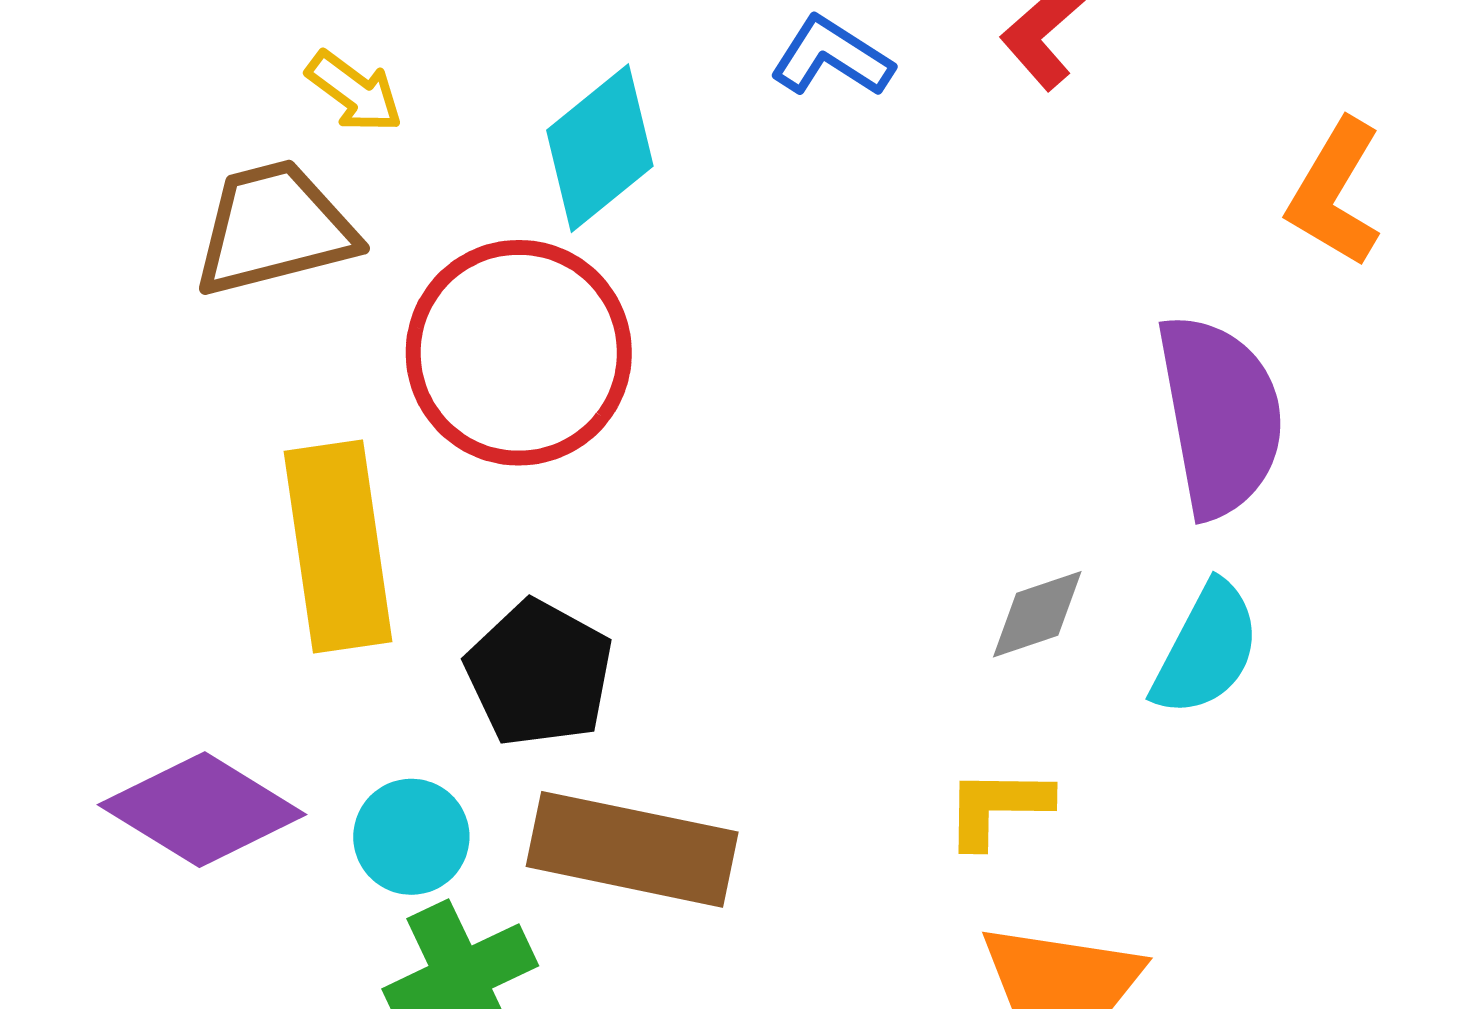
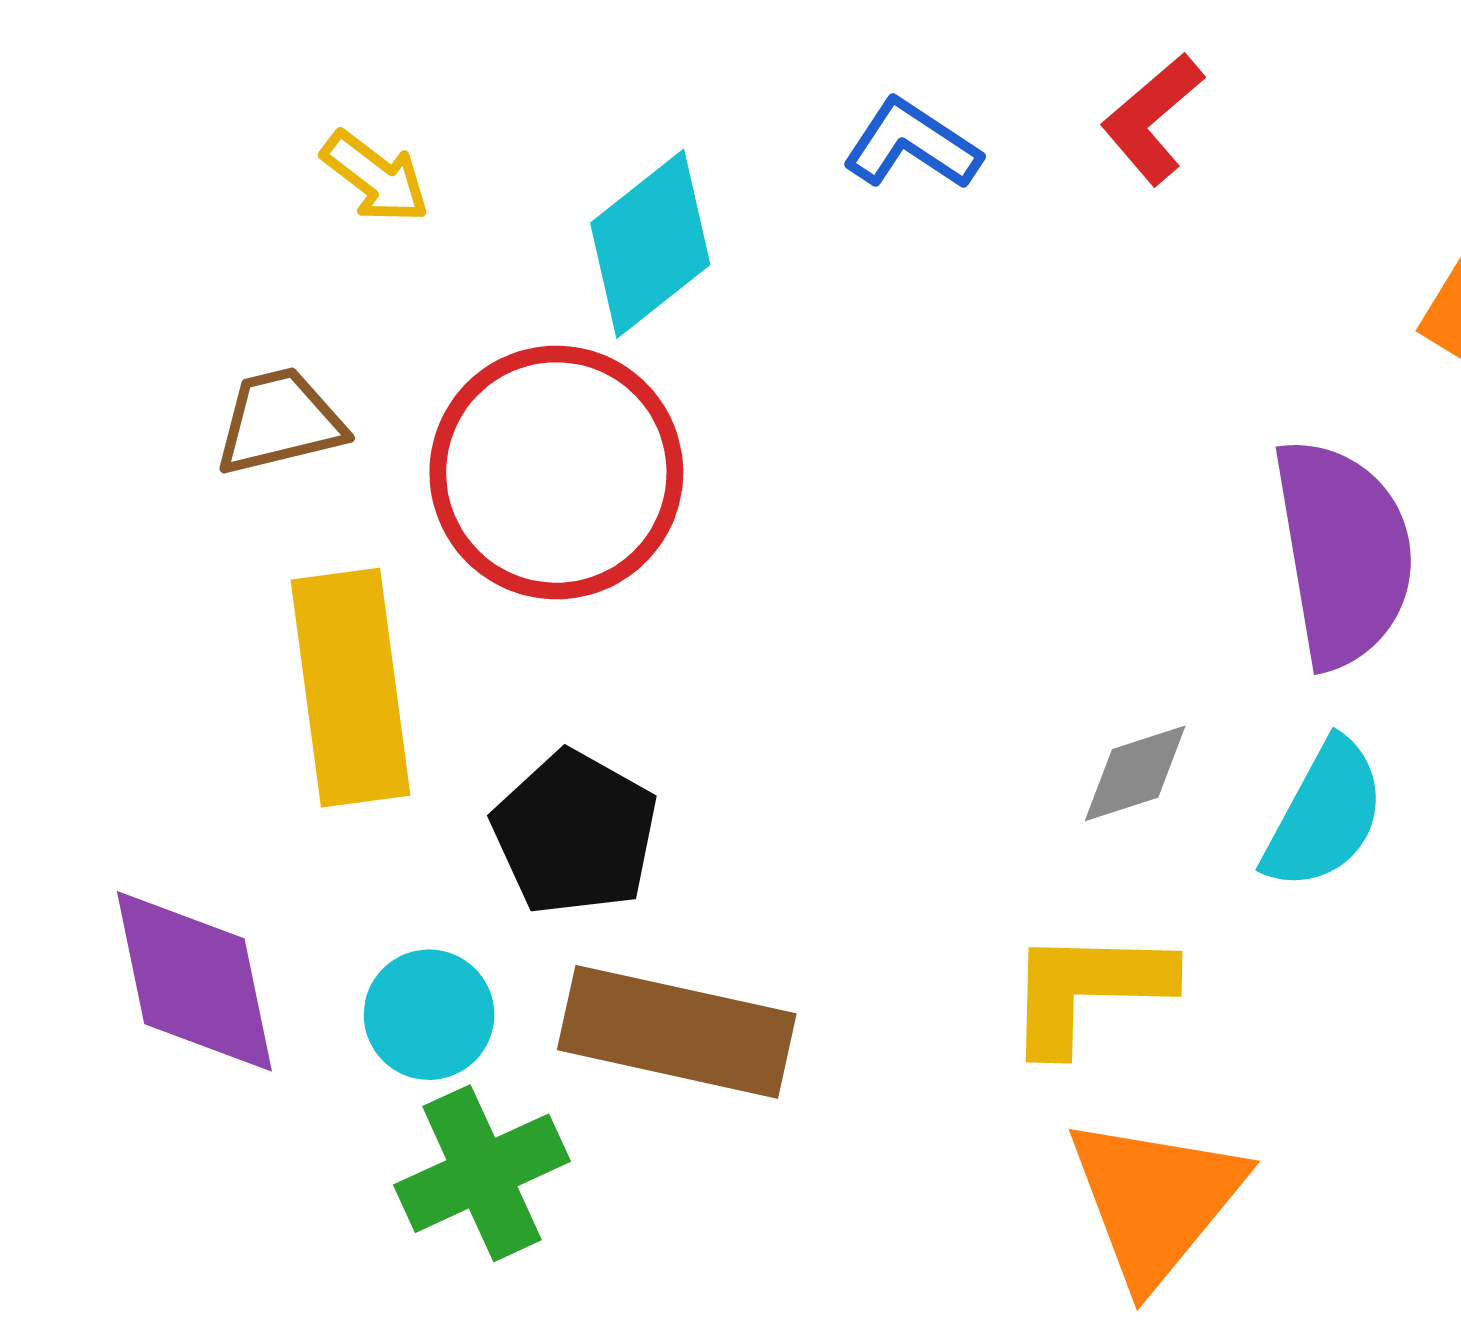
brown trapezoid: (274, 228) -> (280, 422), moved, size x0.7
yellow L-shape: (997, 807) -> (1088, 989), size x1.4
purple diamond: (202, 810) -> (194, 981), turned 46

